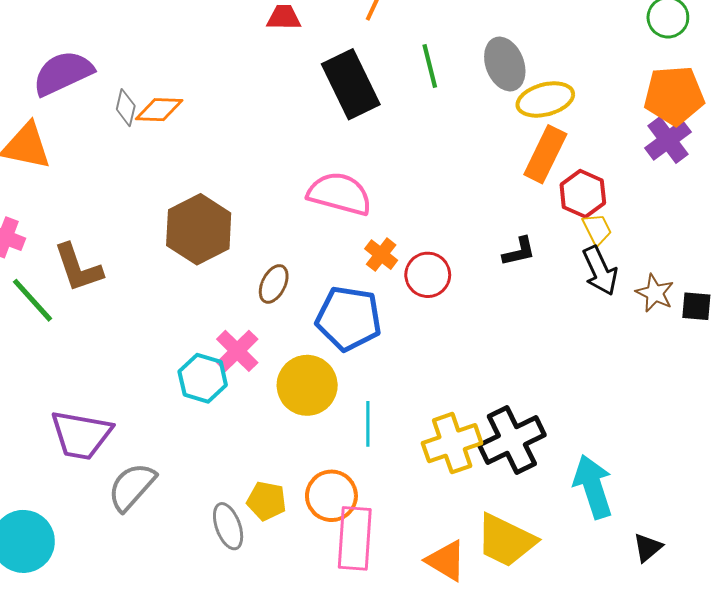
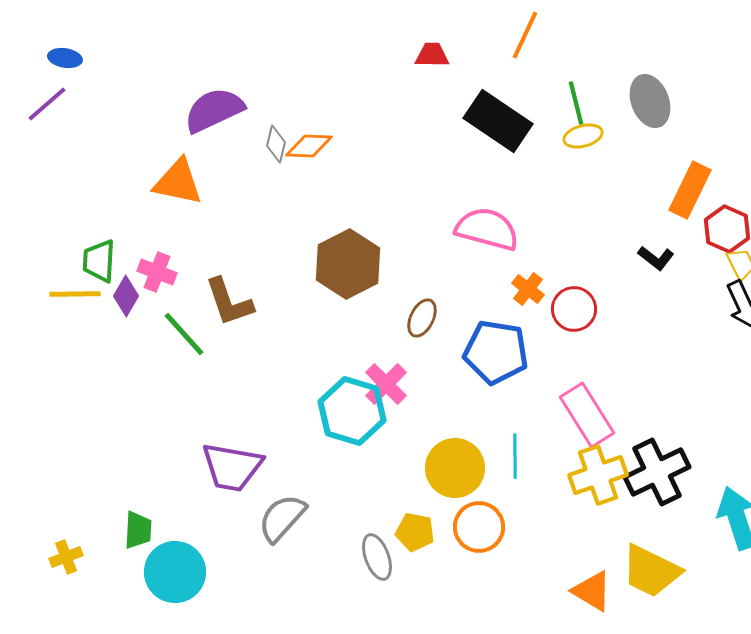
black rectangle: (351, 84) -> (498, 121), turned -30
yellow ellipse: (545, 99) -> (583, 136), moved, size x0.7
black L-shape: (519, 252) -> (656, 258), moved, turned 51
cyan hexagon: (203, 378) -> (352, 411), size x1.4
yellow circle: (307, 385) -> (455, 468), moved
pink rectangle: (355, 538) -> (587, 415), moved, turned -36

